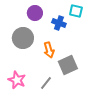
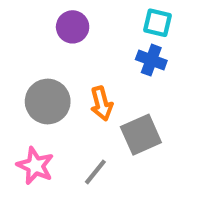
blue cross: (59, 23) -> (151, 60), moved
gray circle: (23, 38) -> (48, 102), moved

